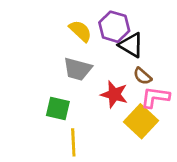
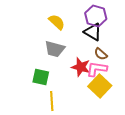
purple hexagon: (114, 27) -> (96, 16), moved
pink L-shape: (155, 97) -> (97, 69), moved

